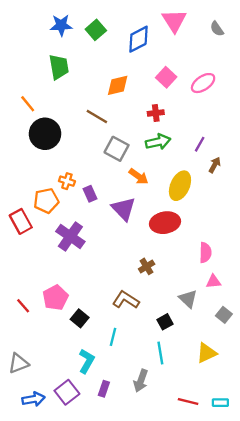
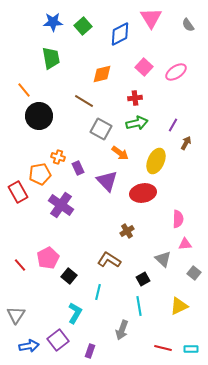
gray triangle: (18, 363) -> (16, 315), turned -36
purple rectangle: (104, 389) -> (90, 351), moved

